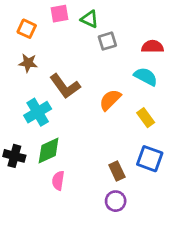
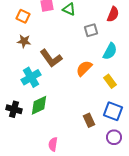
gray square: (107, 41) -> (91, 30), moved
red semicircle: (153, 47) -> (113, 14), moved, turned 112
cyan semicircle: (146, 77) -> (110, 51), turned 90
pink semicircle: (58, 181) -> (53, 144), moved
purple circle: (116, 201) -> (114, 137), moved

